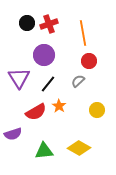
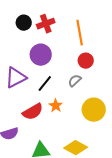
purple triangle: (19, 78) -> (16, 78), turned 35
yellow circle: (97, 110) -> (94, 110), size x1.5

